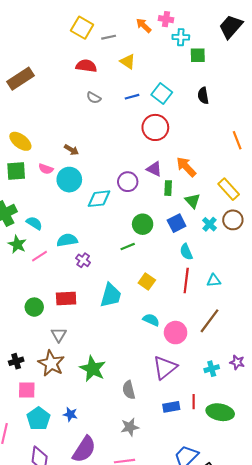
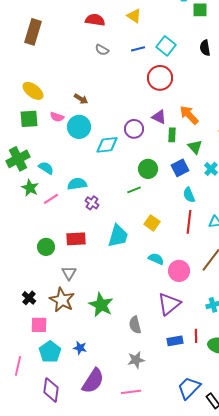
brown rectangle: (20, 79) -> (33, 32), turned -40
black cross: (16, 361) -> (29, 298), turned -32

